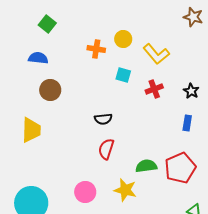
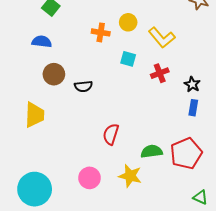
black star: (191, 91) -> (192, 84), moved
black semicircle: (103, 119) -> (83, 86), moved

